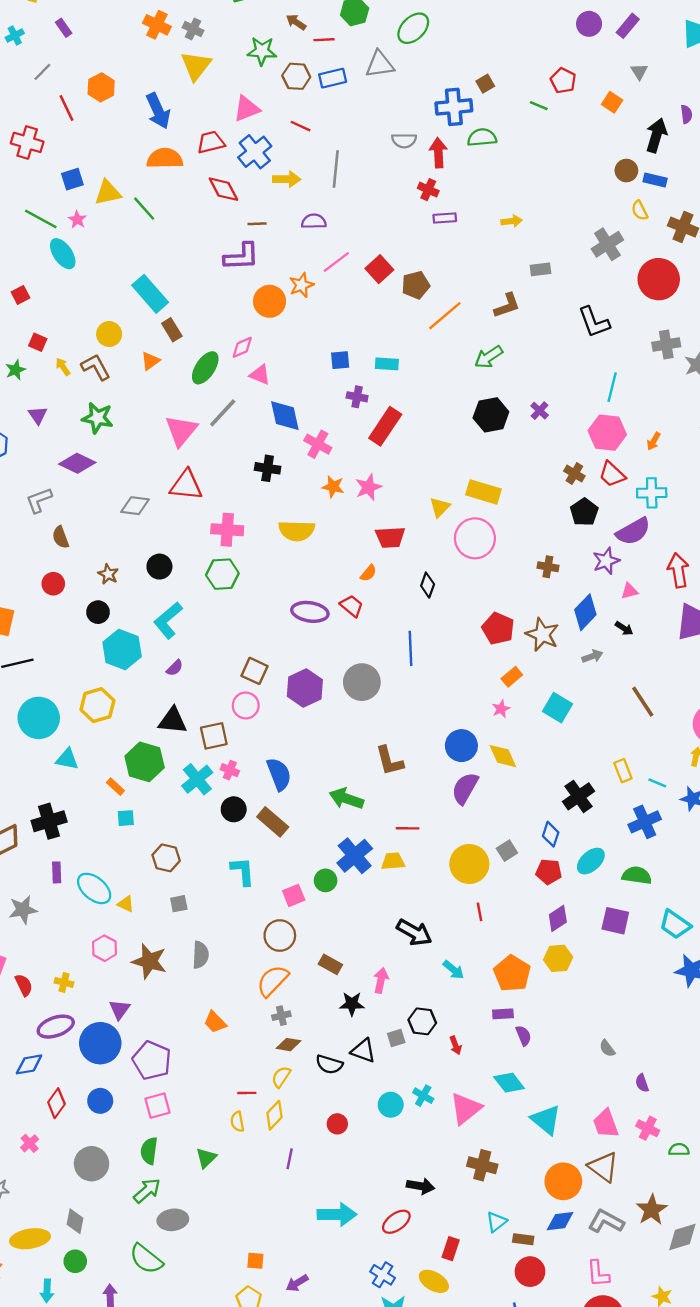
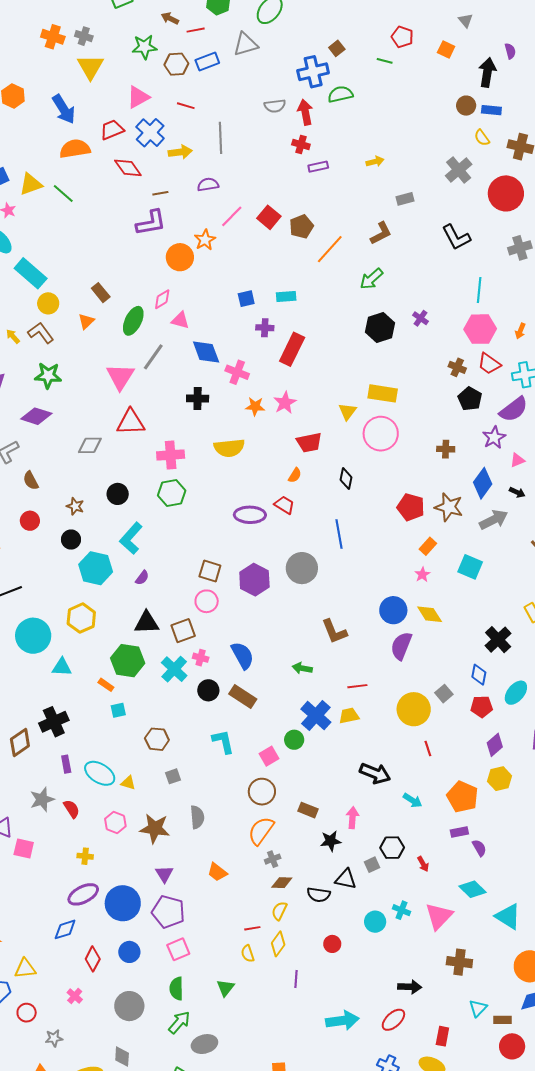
cyan rectangle: (150, 294) -> (31, 273), moved
gray arrow: (592, 656) -> (494, 520), size x1.6
green arrow: (346, 799) -> (302, 668), size x0.7
red semicircle: (24, 985) -> (72, 809), moved
purple triangle: (119, 1009) -> (164, 874), moved

